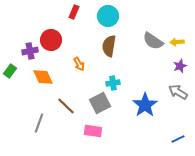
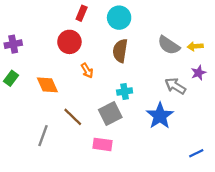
red circle: (51, 40) -> (69, 42), moved
purple cross: (30, 51) -> (13, 44), moved
gray arrow: (178, 92) -> (175, 86), moved

